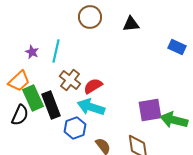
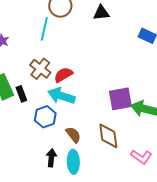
cyan line: (56, 51) -> (44, 29), moved
black rectangle: (51, 105) -> (21, 94), size x0.6

